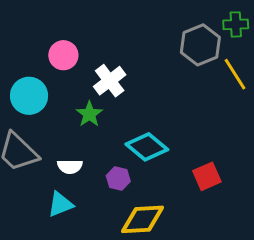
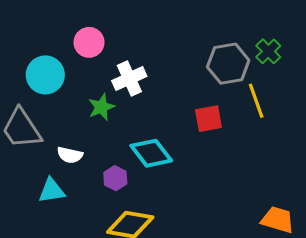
green cross: (236, 24) -> (268, 51), turned 35
red square: (207, 176) -> (208, 119), moved

